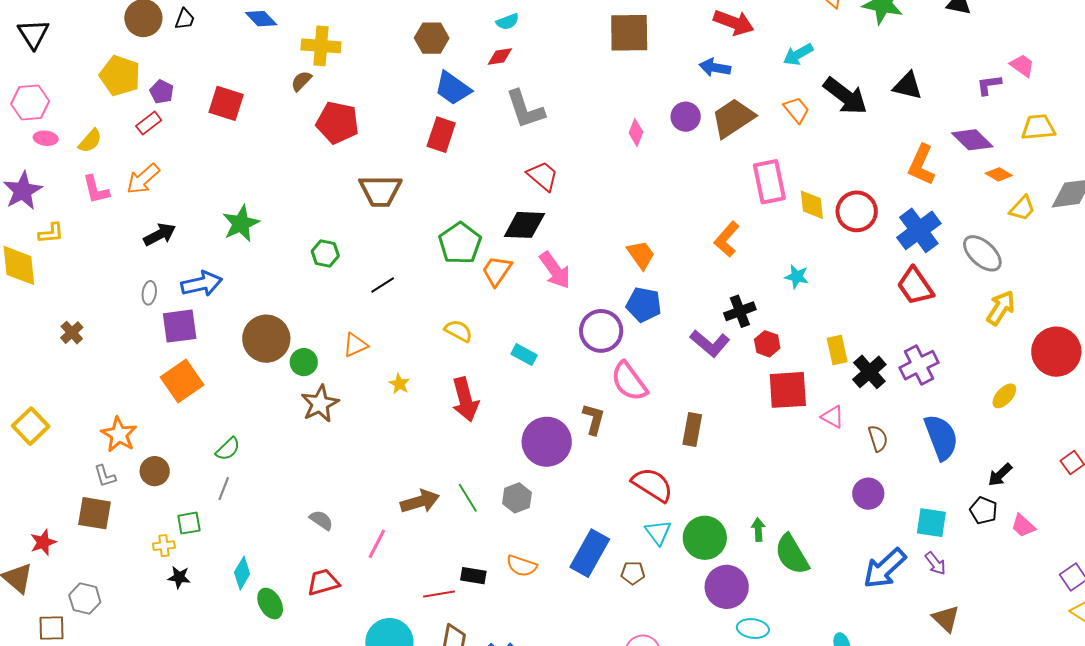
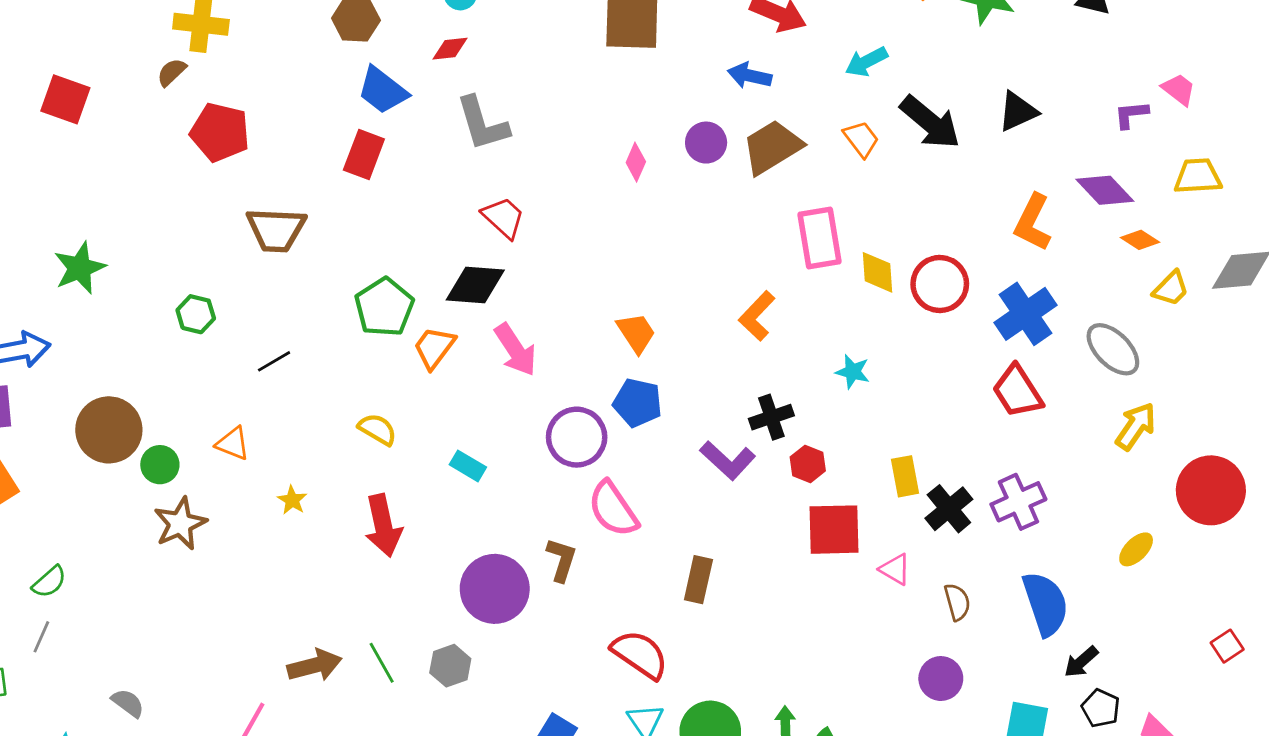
black triangle: (908, 86) -> (1018, 111), turned -40
orange triangle: (355, 345) -> (233, 444), turned 44
black arrow: (1000, 475) -> (1081, 662), moved
gray semicircle: (321, 520) -> (128, 703), moved

